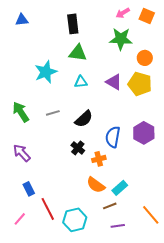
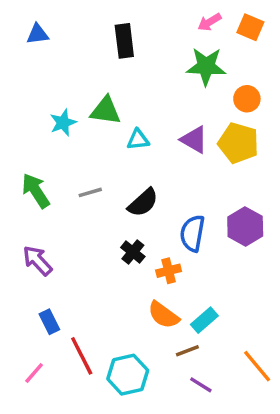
green triangle: (78, 53) -> (106, 111), moved
cyan star: (46, 72) -> (63, 123), moved, size x0.7
purple line: (118, 226) -> (201, 385), turned 40

